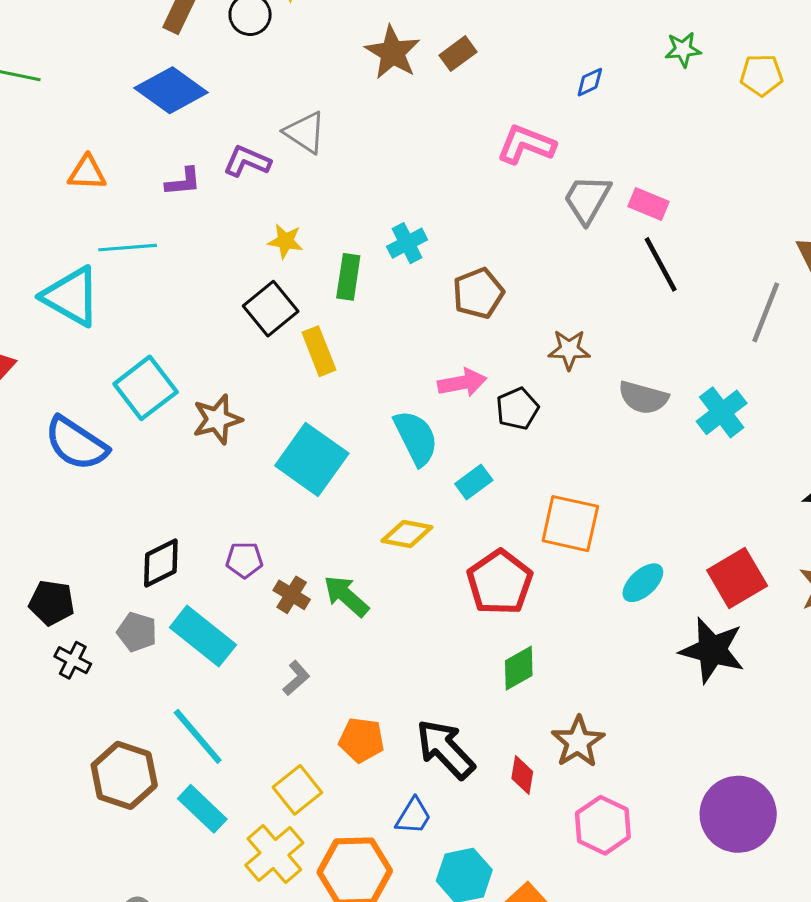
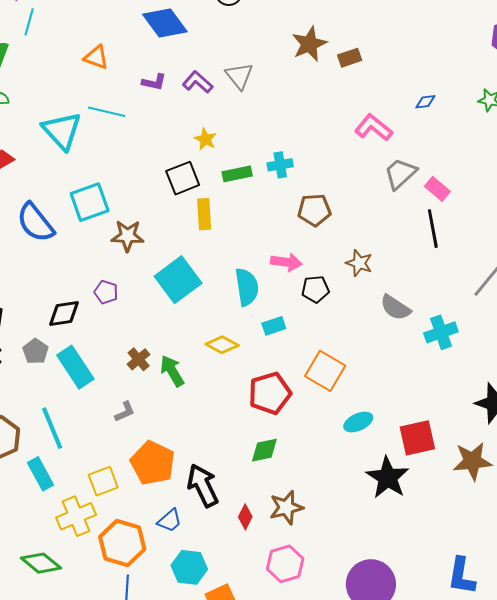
green rectangle: (348, 277) -> (237, 174), turned 52
purple pentagon: (244, 560) -> (106, 292), moved
orange pentagon: (362, 740) -> (153, 463), size x1.5

